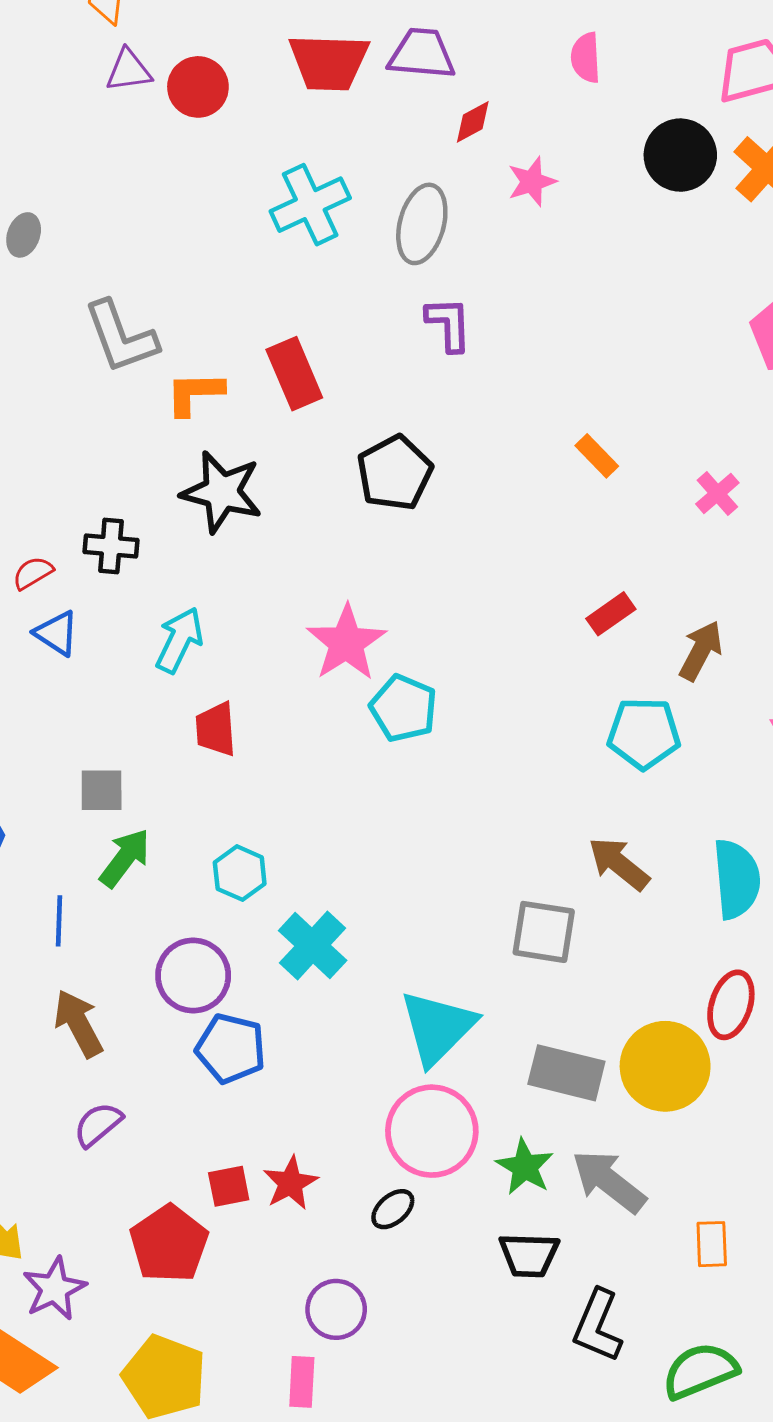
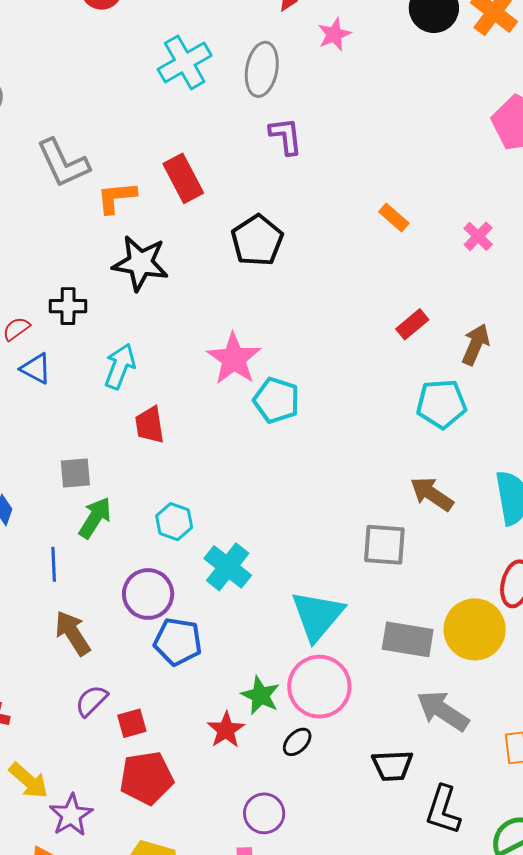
green star: (525, 1167) -> (260, 695), moved
red square: (229, 1186) -> (132, 723), moved
red pentagon: (169, 1244) -> (147, 778), turned 30

